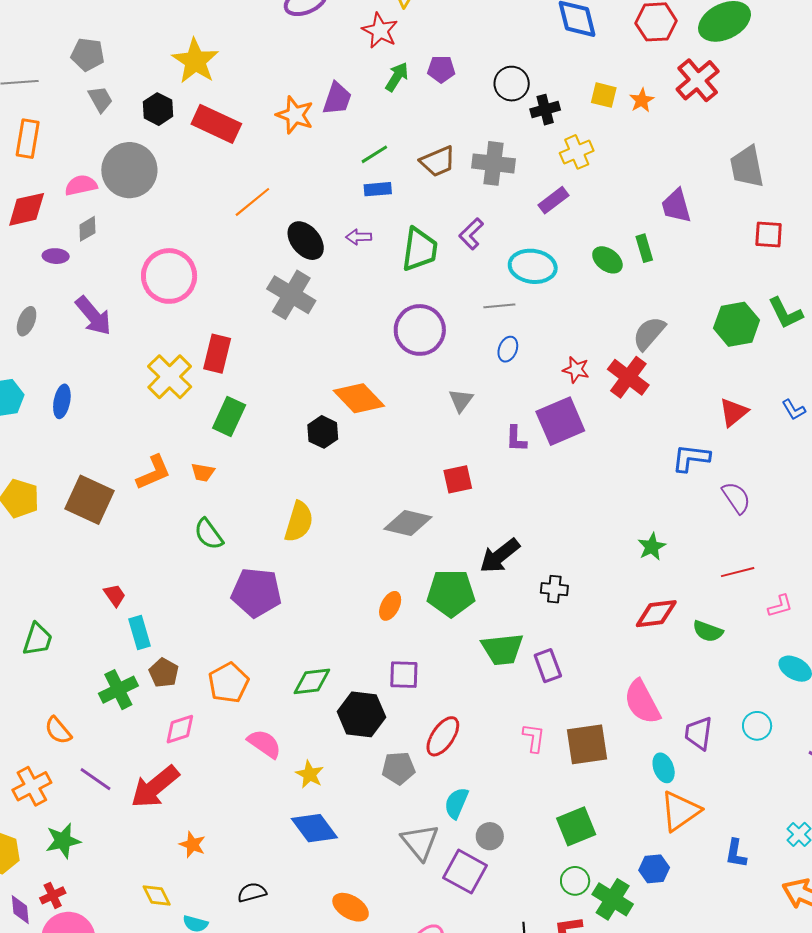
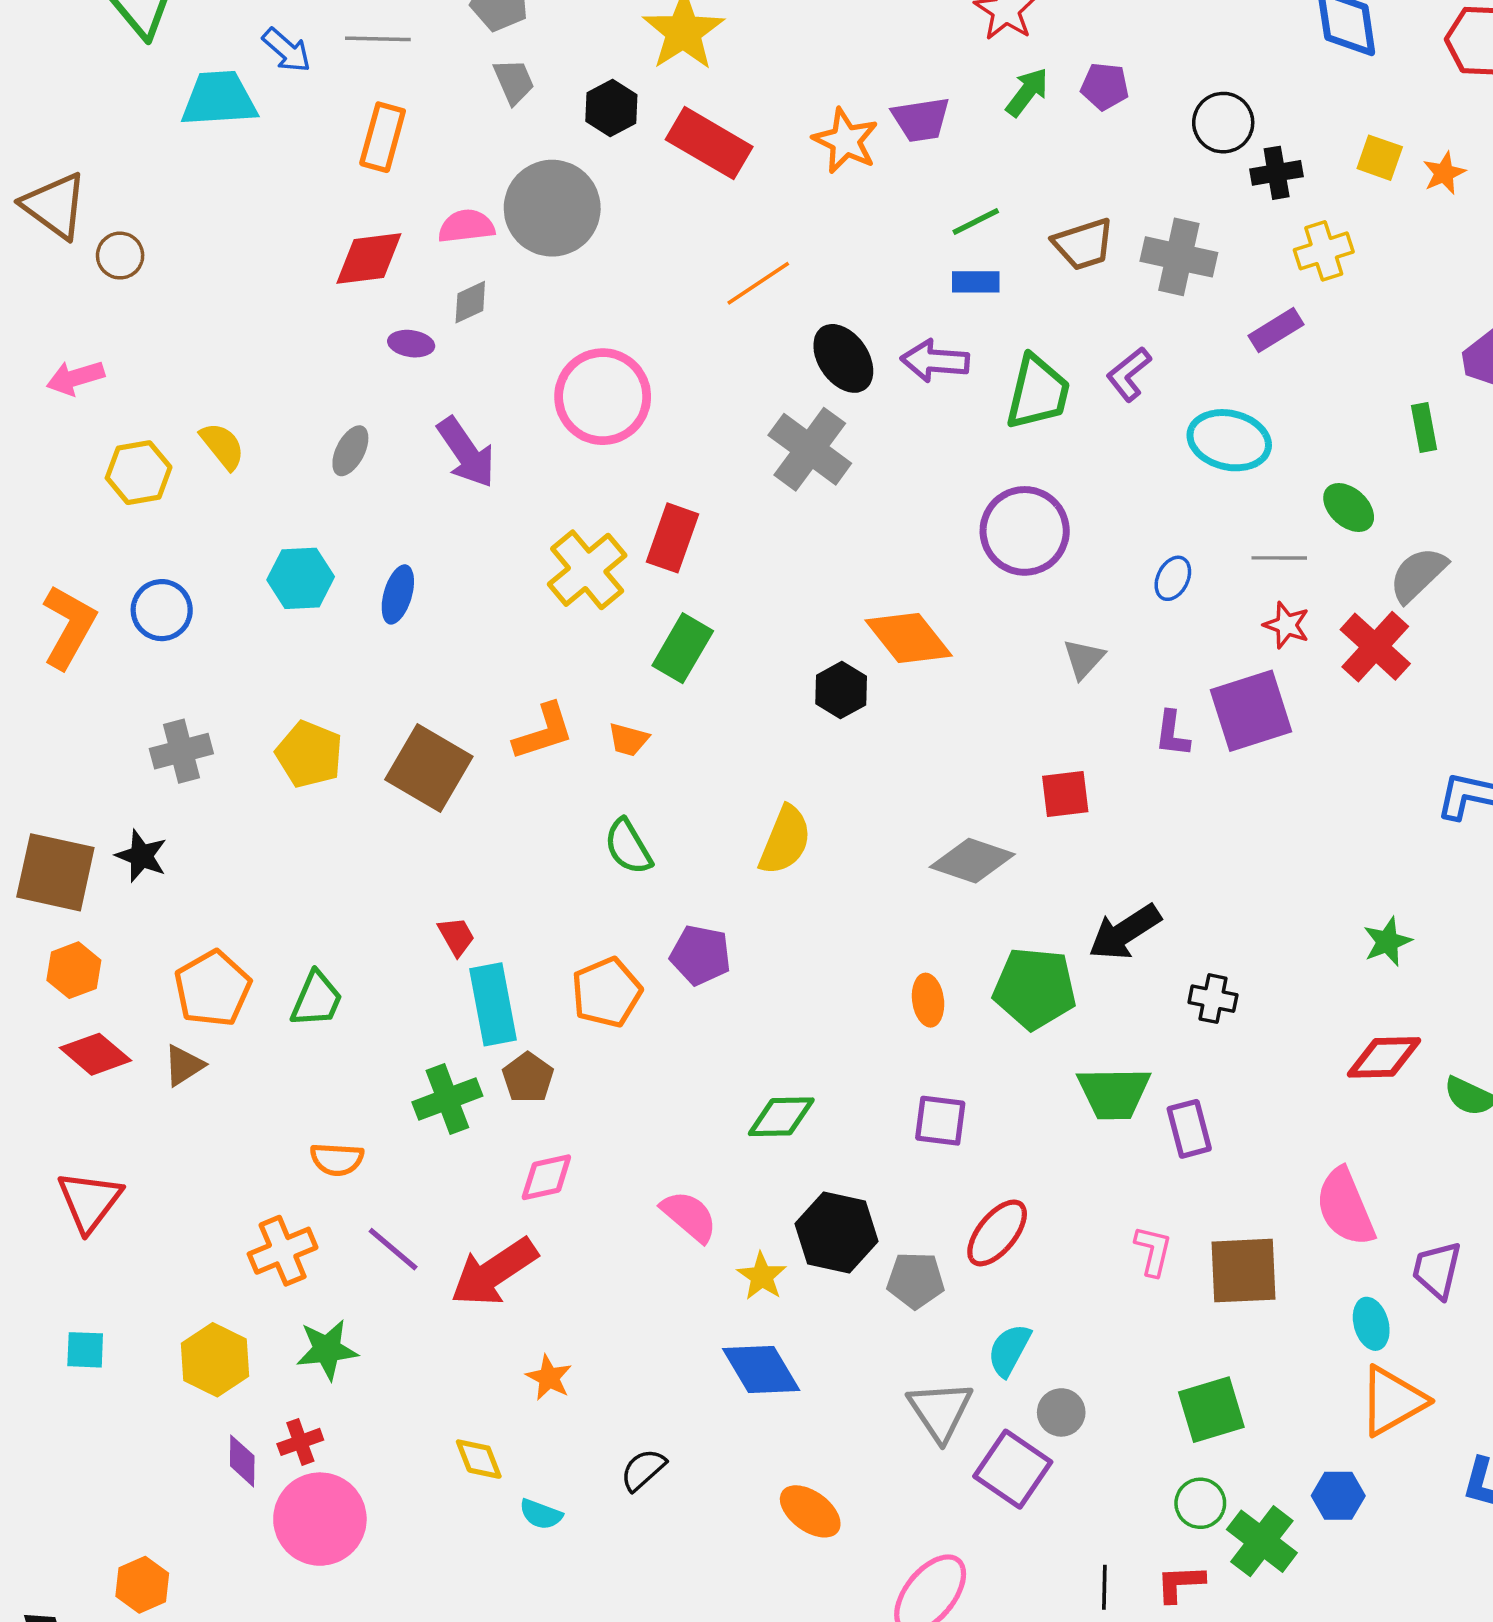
purple trapezoid: (337, 99) -> (921, 119), turned 57
purple arrow: (359, 237) -> (935, 361), size x1.5
green ellipse: (607, 260) -> (1349, 507), moved
gray line: (499, 306) -> (1279, 558), moved
purple pentagon: (256, 593) -> (700, 955), size x0.7
orange ellipse: (390, 606) -> (928, 1000), turned -40
cyan rectangle: (139, 633) -> (493, 1004), size x1.4
orange pentagon: (228, 683) -> (607, 992), moved
black hexagon: (361, 714) -> (836, 1233), moved
orange semicircle: (58, 730) -> (337, 1159), turned -52
black semicircle: (252, 892) -> (643, 1470), turned -32

